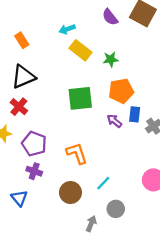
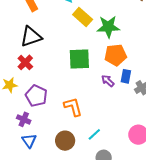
green star: (111, 59) -> (108, 27), size x1.6
purple cross: (34, 171) -> (24, 119), moved
blue triangle: (19, 198) -> (29, 141), moved

